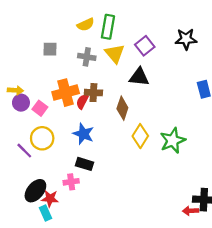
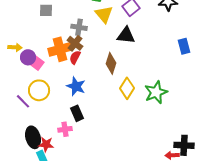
gray cross: (87, 57) -> (79, 27), moved
brown cross: (93, 93) -> (75, 43), moved, turned 35
purple circle: (21, 103) -> (28, 57), moved
black rectangle: (85, 164) -> (77, 113), turned 49
black ellipse: (35, 191) -> (33, 137), turned -55

